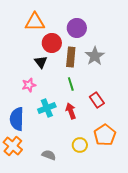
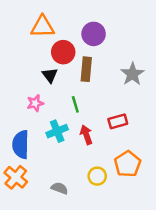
gray star: (95, 56) -> (132, 74), moved
green line: (71, 84) -> (75, 104), moved
red rectangle: (97, 100) -> (118, 121), turned -70

